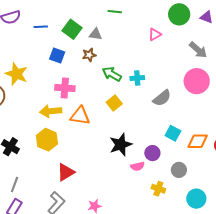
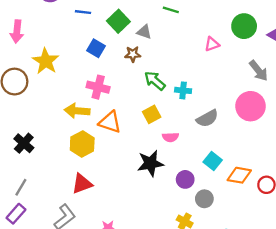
yellow hexagon: (47, 140) -> (82, 144), moved
pink semicircle: (137, 166) -> (170, 137), moved
gray circle: (179, 170) -> (204, 199), moved

